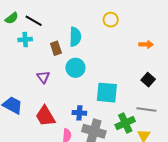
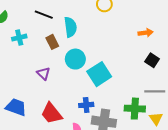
black line: (34, 21) -> (44, 15), moved
orange arrow: (146, 44) -> (146, 33), moved
cyan square: (107, 93) -> (99, 74), moved, turned -30
green cross: (125, 123) -> (135, 109), turned 36

